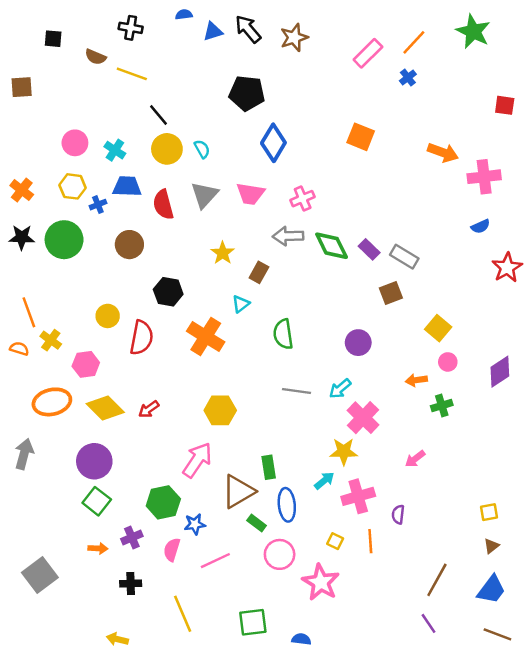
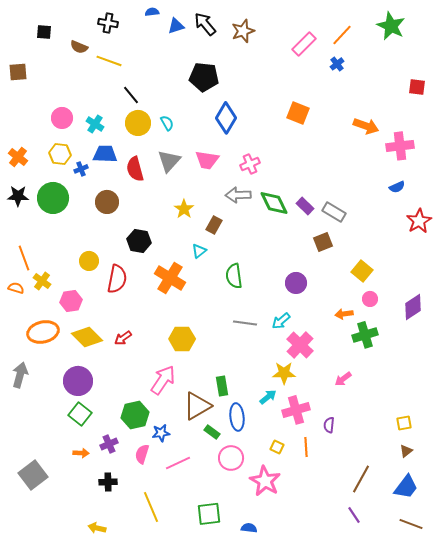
green cross: (442, 406) -> (365, 335), size x1.4

